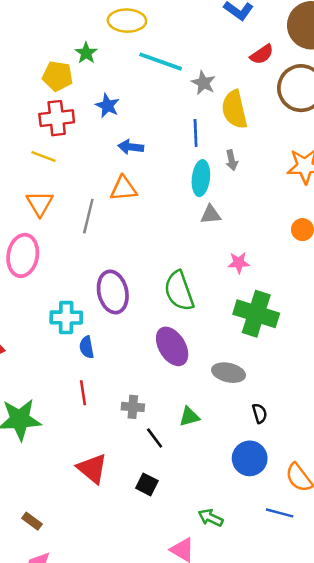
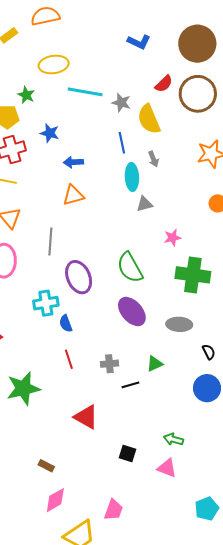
red semicircle: (262, 54) -> (164, 84), moved
gray line: (88, 216) -> (50, 241), moved
black line: (155, 438) -> (130, 385), turned -60
black square: (147, 484) -> (127, 453), moved
green arrow: (211, 518) -> (173, 439), moved

